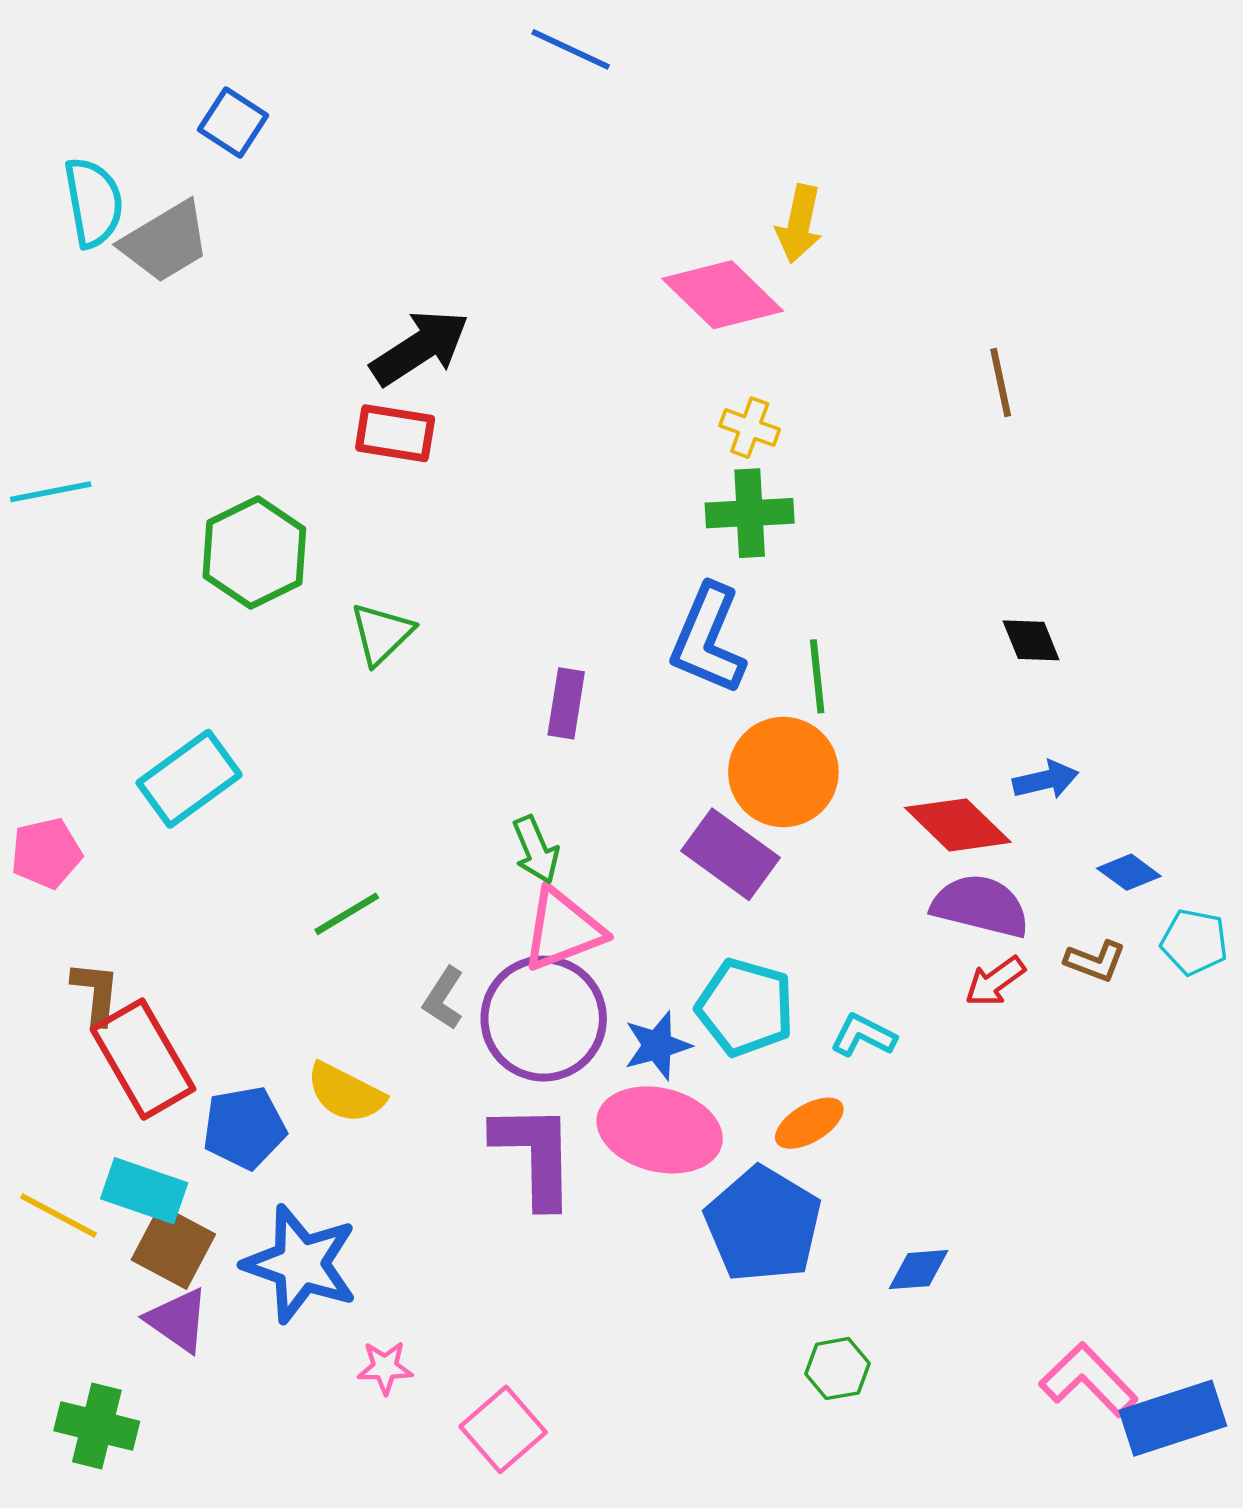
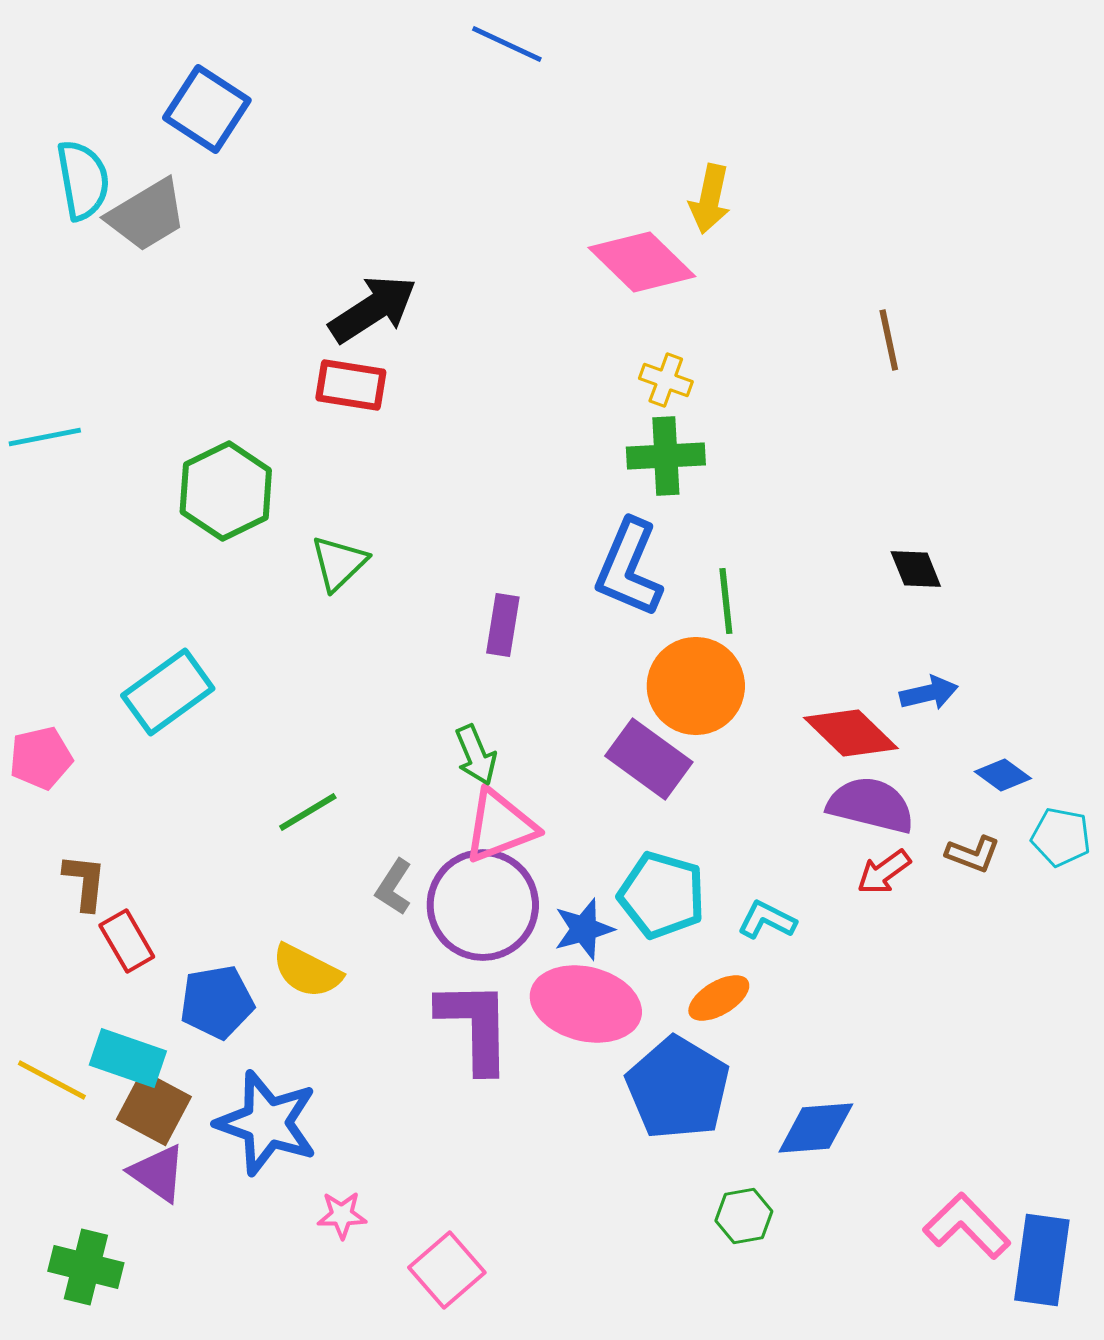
blue square: (233, 123) -> (207, 109), size x1.4
red rectangle: (143, 1059) -> (127, 941), size x0.6
blue diamond: (918, 1270) -> (816, 1128), size x1.4
blue rectangle: (1173, 1418) -> (1042, 1260), turned -64

